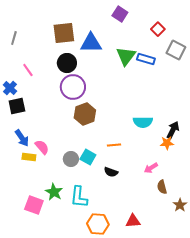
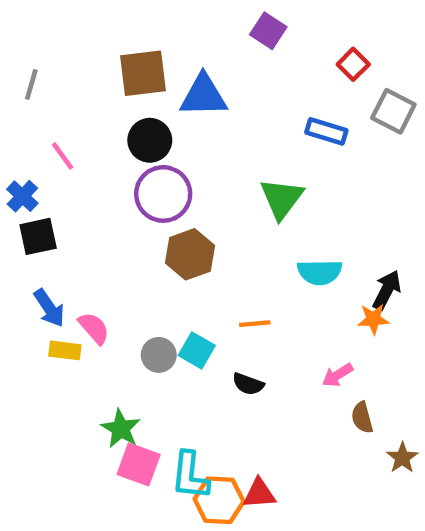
green triangle: (126, 56) -> (282, 198), moved
cyan L-shape: (79, 197) -> (190, 476), moved
pink square: (34, 205) -> (139, 464), moved
red triangle: (133, 221) -> (259, 494), moved

